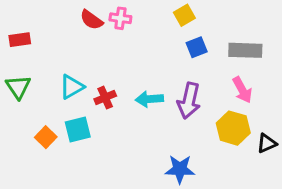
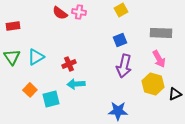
blue square: (197, 47) -> (120, 40), moved
cyan triangle: (72, 87) -> (36, 57), moved
cyan arrow: (149, 99) -> (76, 84), moved
cyan square: (78, 130) -> (51, 99), moved

